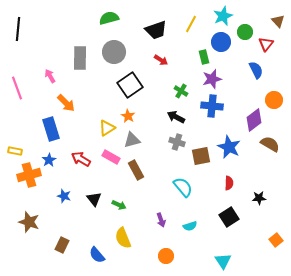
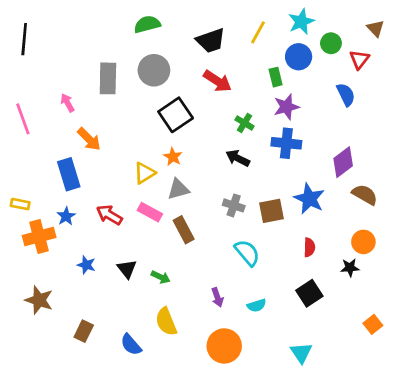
red arrow: (161, 60) -> (217, 81), size x1.5
orange circle: (274, 100) -> (363, 242), moved
gray cross: (177, 142) -> (234, 205), moved
orange circle: (166, 256) -> (224, 346), size x1.6

